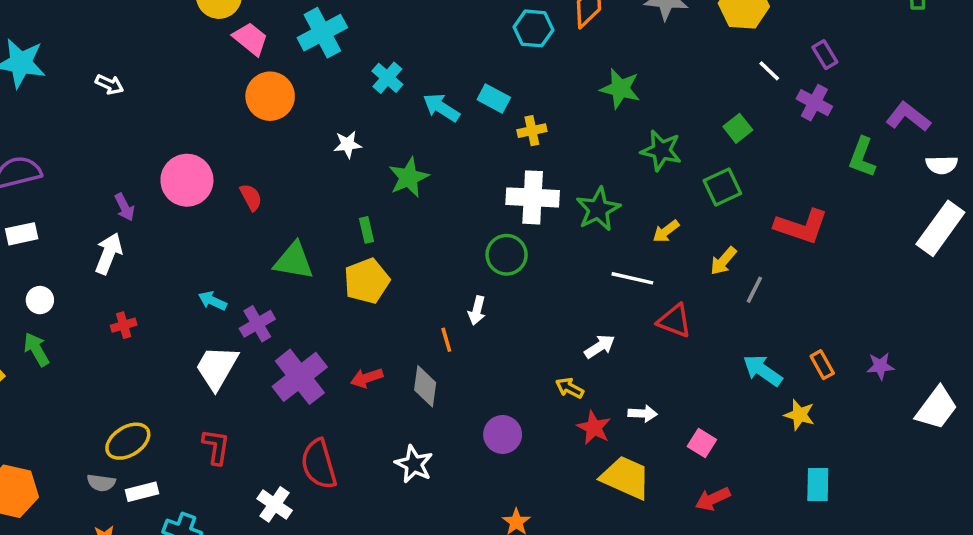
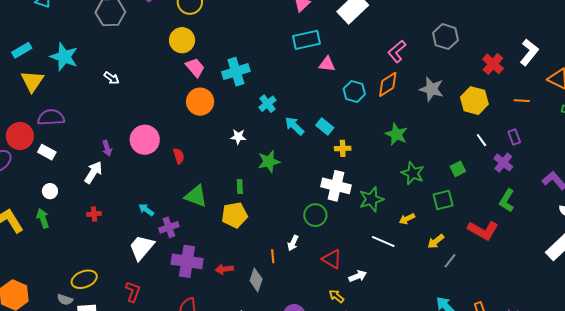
green L-shape: (862, 157) -> (507, 201), moved
white rectangle: (22, 234) -> (47, 152), turned 30
red triangle: (674, 321) -> (332, 259), moved
purple cross: (300, 377) -> (187, 261), turned 36

